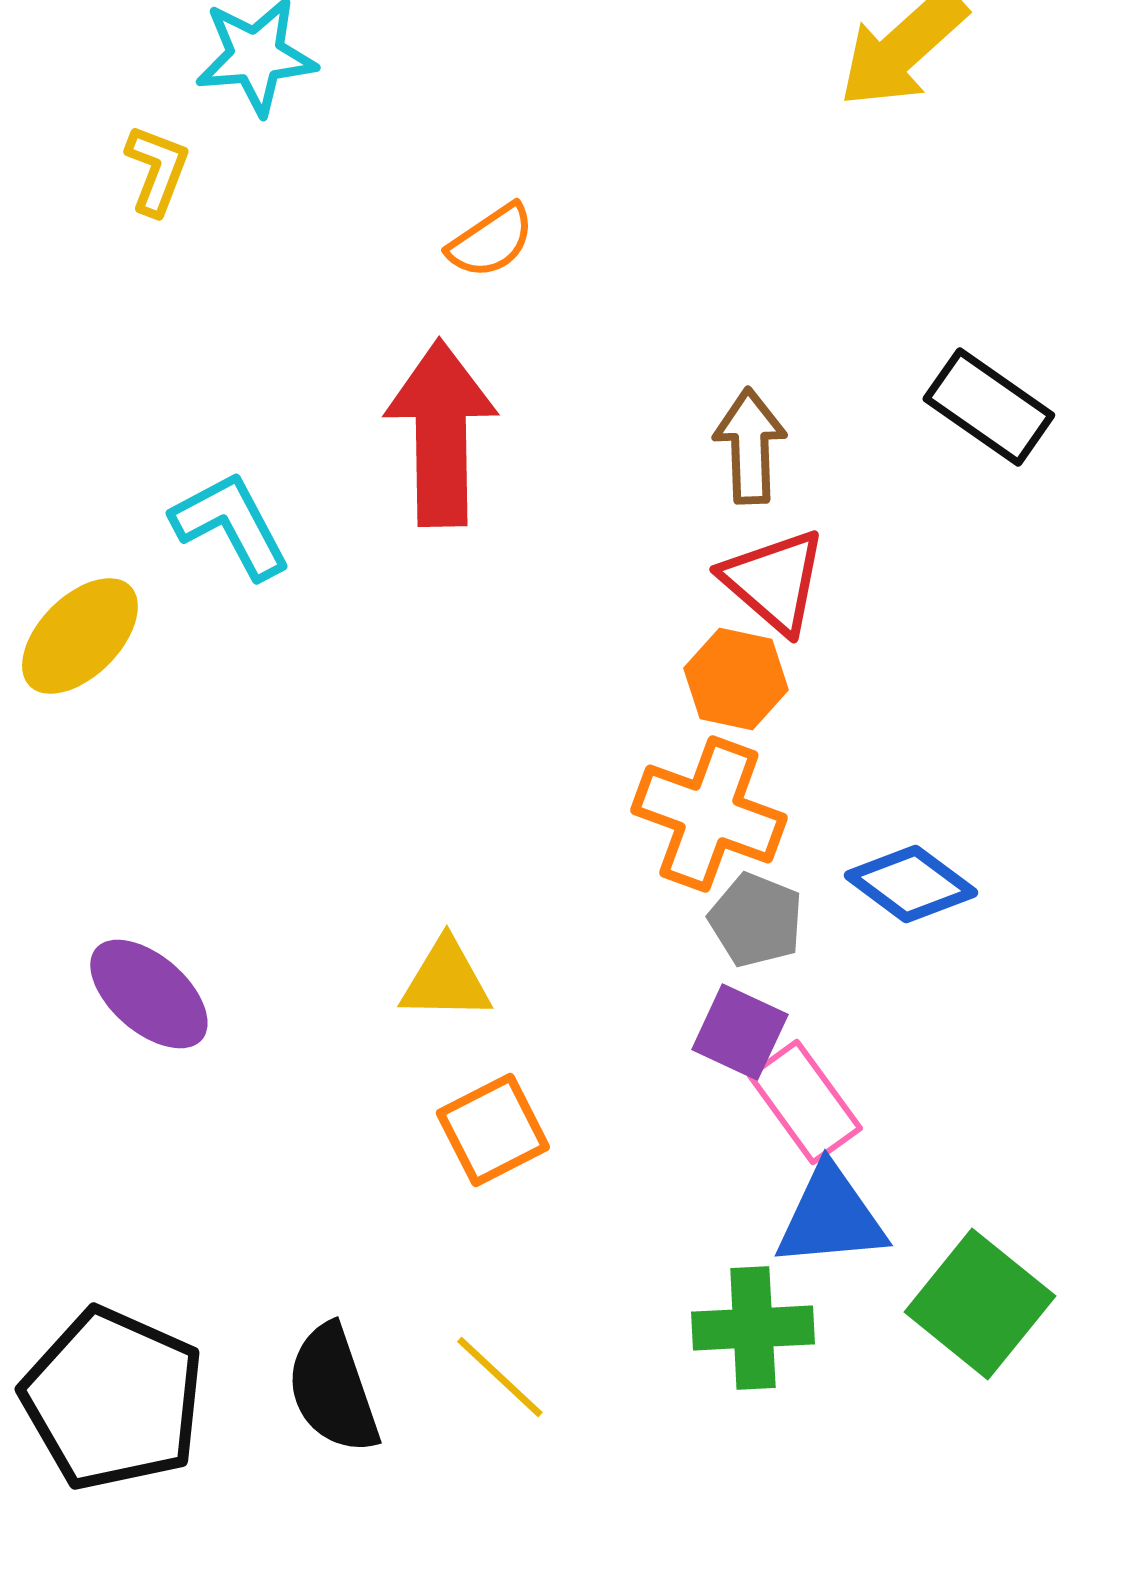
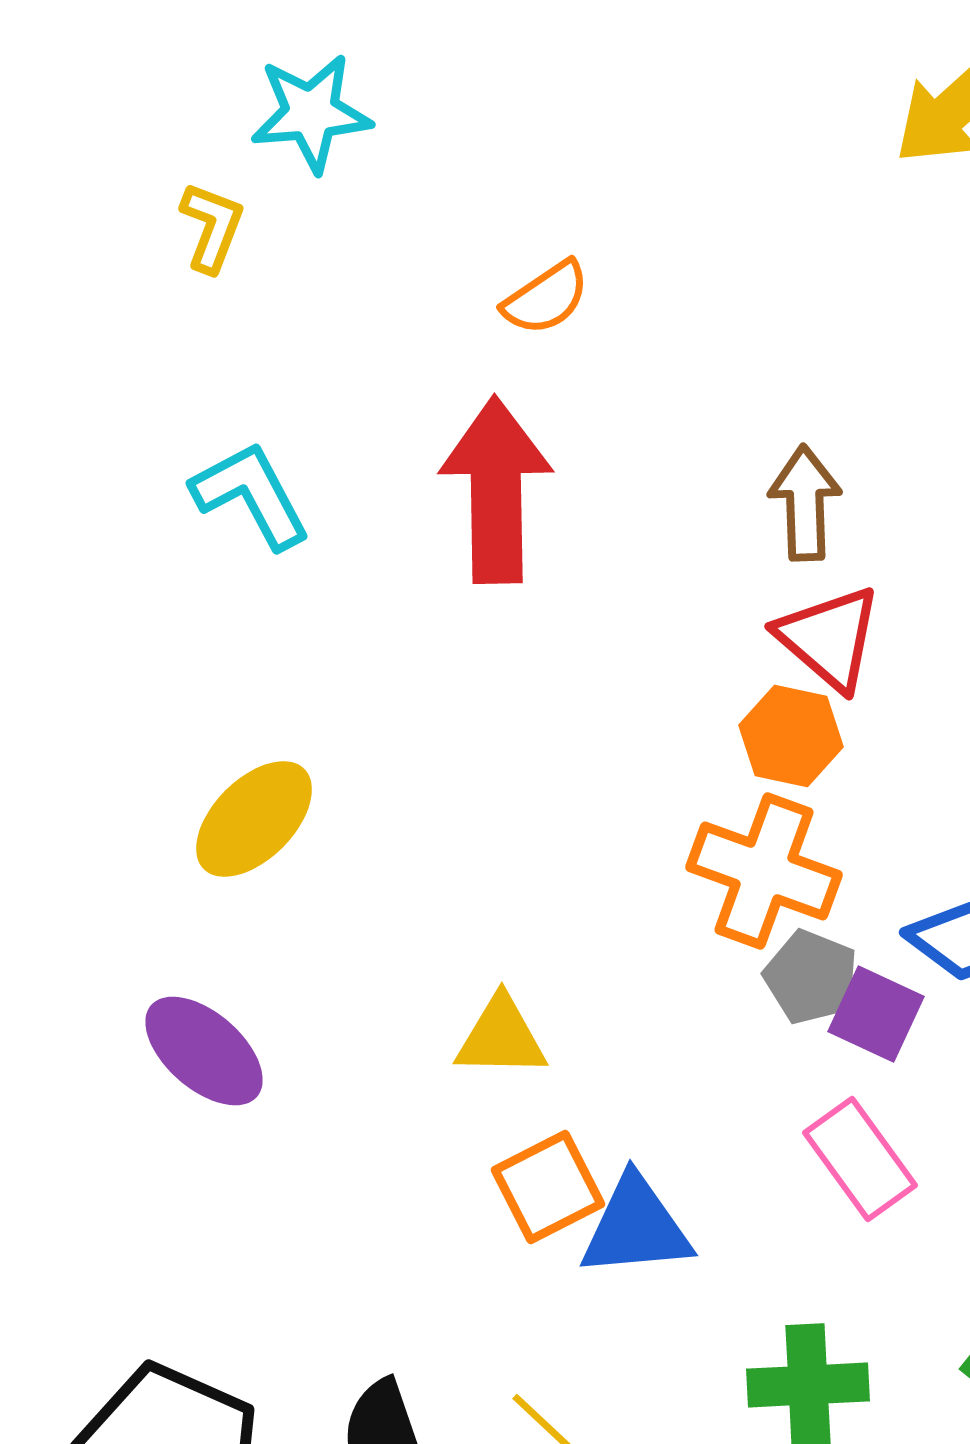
cyan L-shape: (231, 525) -> (251, 495), moved
yellow ellipse: (80, 636) -> (254, 819), moved
purple square: (740, 1032) -> (876, 1014), moved
blue triangle: (831, 1217) -> (636, 1227), moved

